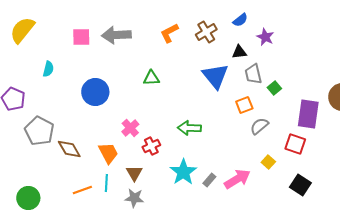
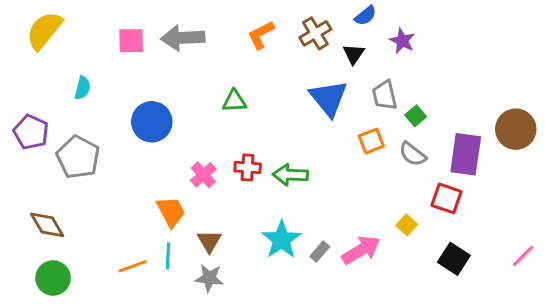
black triangle: (239, 52) -> (354, 54), moved, turned -49
gray semicircle: (259, 126) -> (413, 154), moved, turned -102
gray pentagon: (39, 131) -> (78, 157), moved
red cross: (151, 146) -> (248, 167), moved, turned 30
brown diamond: (69, 149) -> (47, 225), moved

